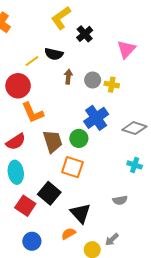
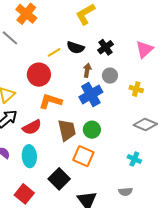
black cross: (85, 34) -> (106, 47), moved
yellow cross: (112, 85) -> (136, 89), moved
orange L-shape: (33, 113) -> (50, 101), turned 125
blue cross: (96, 118) -> (91, 94), moved
cyan cross: (135, 165) -> (134, 159), moved
red square: (25, 206) -> (24, 194), moved

